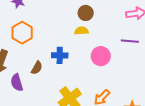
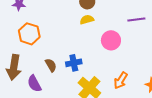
blue cross: (60, 55) -> (74, 63), moved
brown semicircle: (37, 68) -> (51, 65), turned -48

